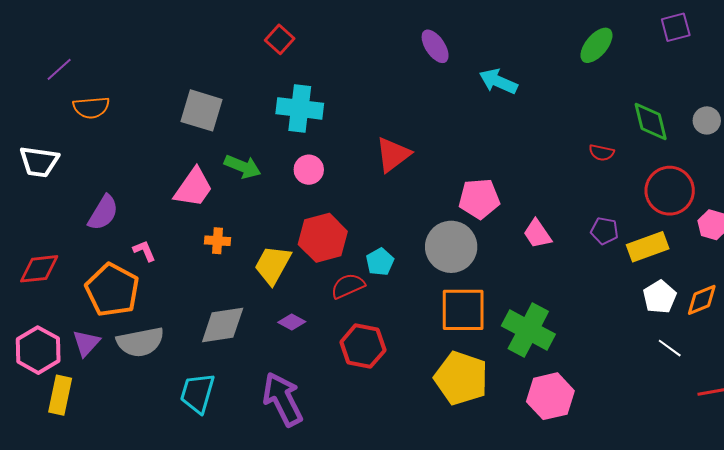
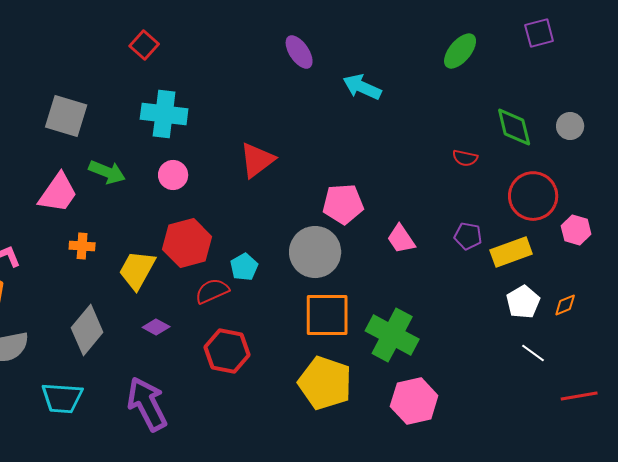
orange diamond: (702, 300) -> (565, 305), size x0.7
gray diamond: (223, 325) -> (87, 330), turned -42
cyan trapezoid: (197, 393) -> (62, 398), turned -102

